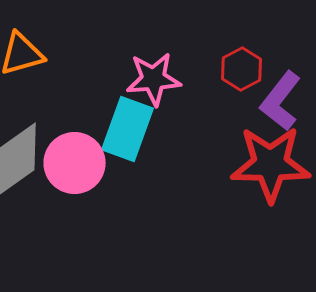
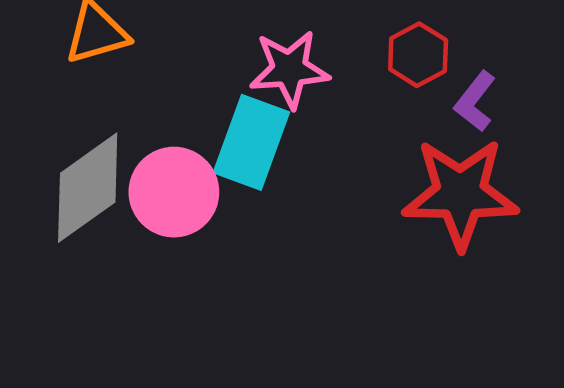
purple L-shape: (280, 101) -> (475, 101), size x0.7

